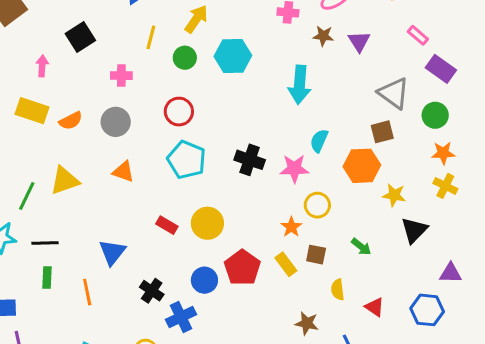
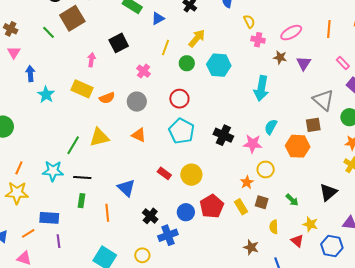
pink cross: (121, 76) -> (143, 71), turned 32
yellow star: (394, 195) -> (310, 224), moved
blue triangle: (112, 252) -> (126, 188), turned -30

